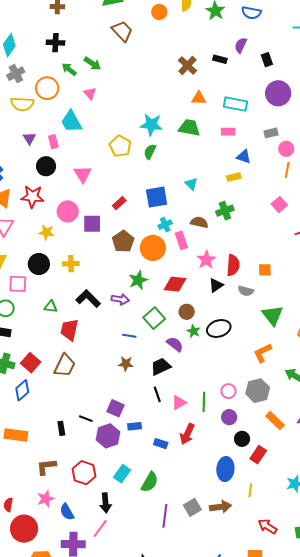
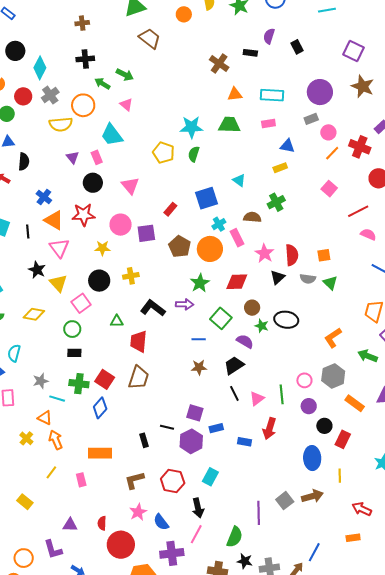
purple circle: (278, 93) -> (320, 92), moved
orange line: (287, 170) -> (332, 153), turned 42
pink square: (18, 284) -> (81, 303), turned -30
green triangle: (273, 315) -> (330, 283), moved, size x0.7
black ellipse: (219, 328) -> (286, 320), turned 35
green semicircle: (150, 482) -> (235, 537), moved

